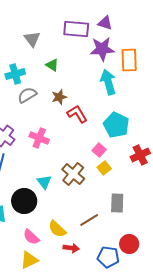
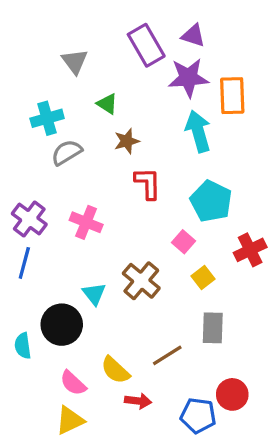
purple rectangle: (76, 29) -> (146, 45), turned 55
brown star: (59, 97) -> (127, 141), moved
red L-shape: (77, 114) -> (148, 183), turned 30
yellow square: (104, 168) -> (203, 278), moved

